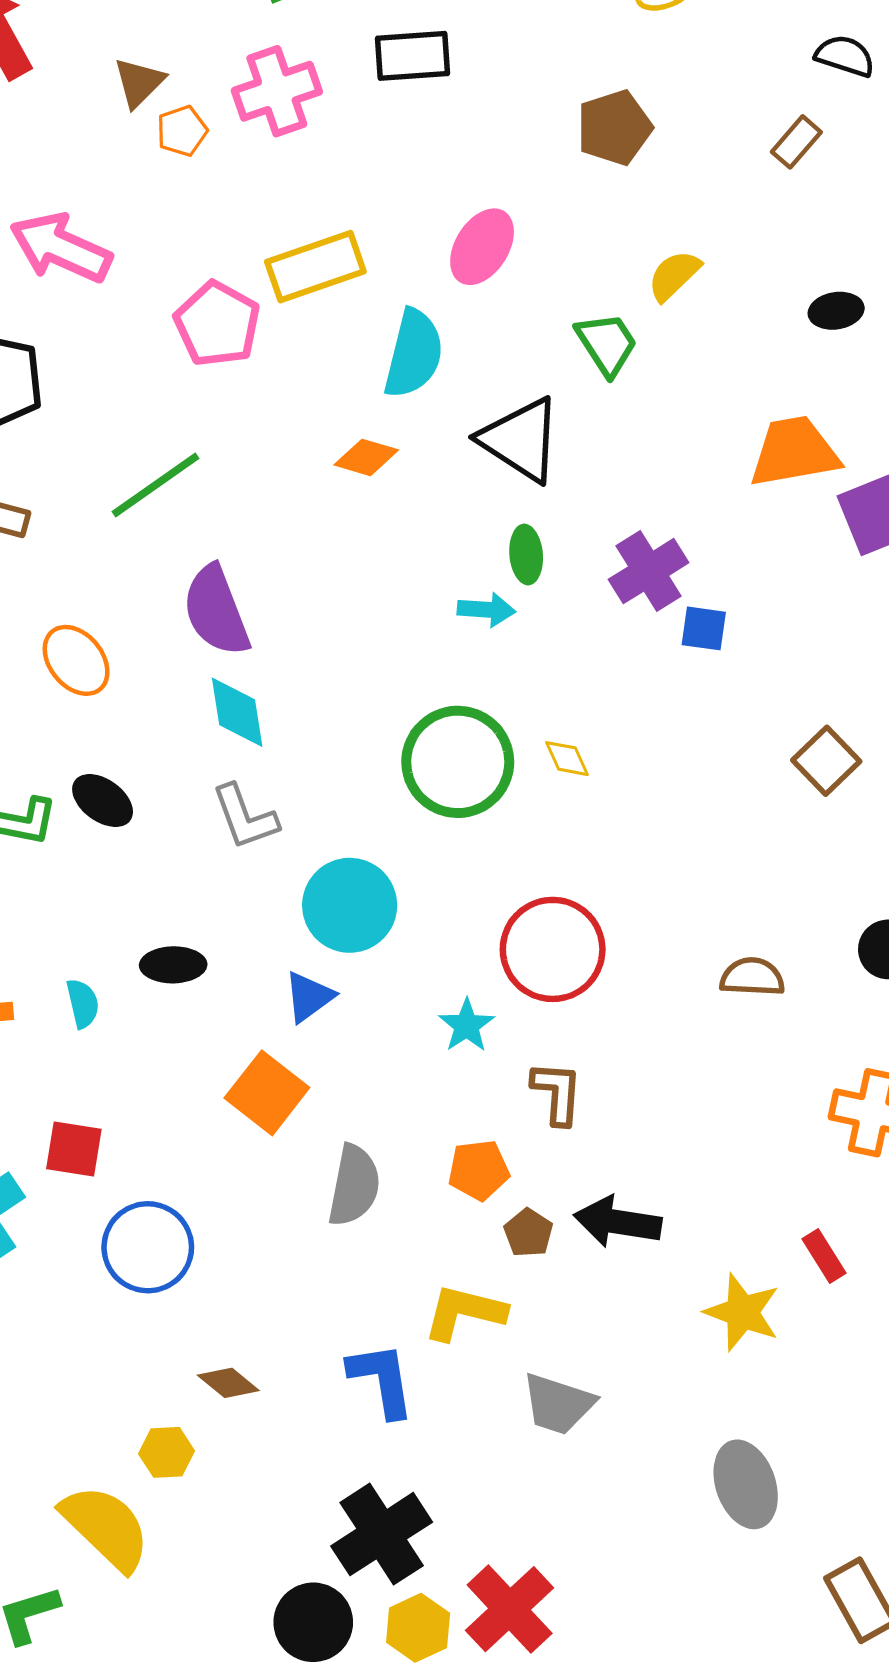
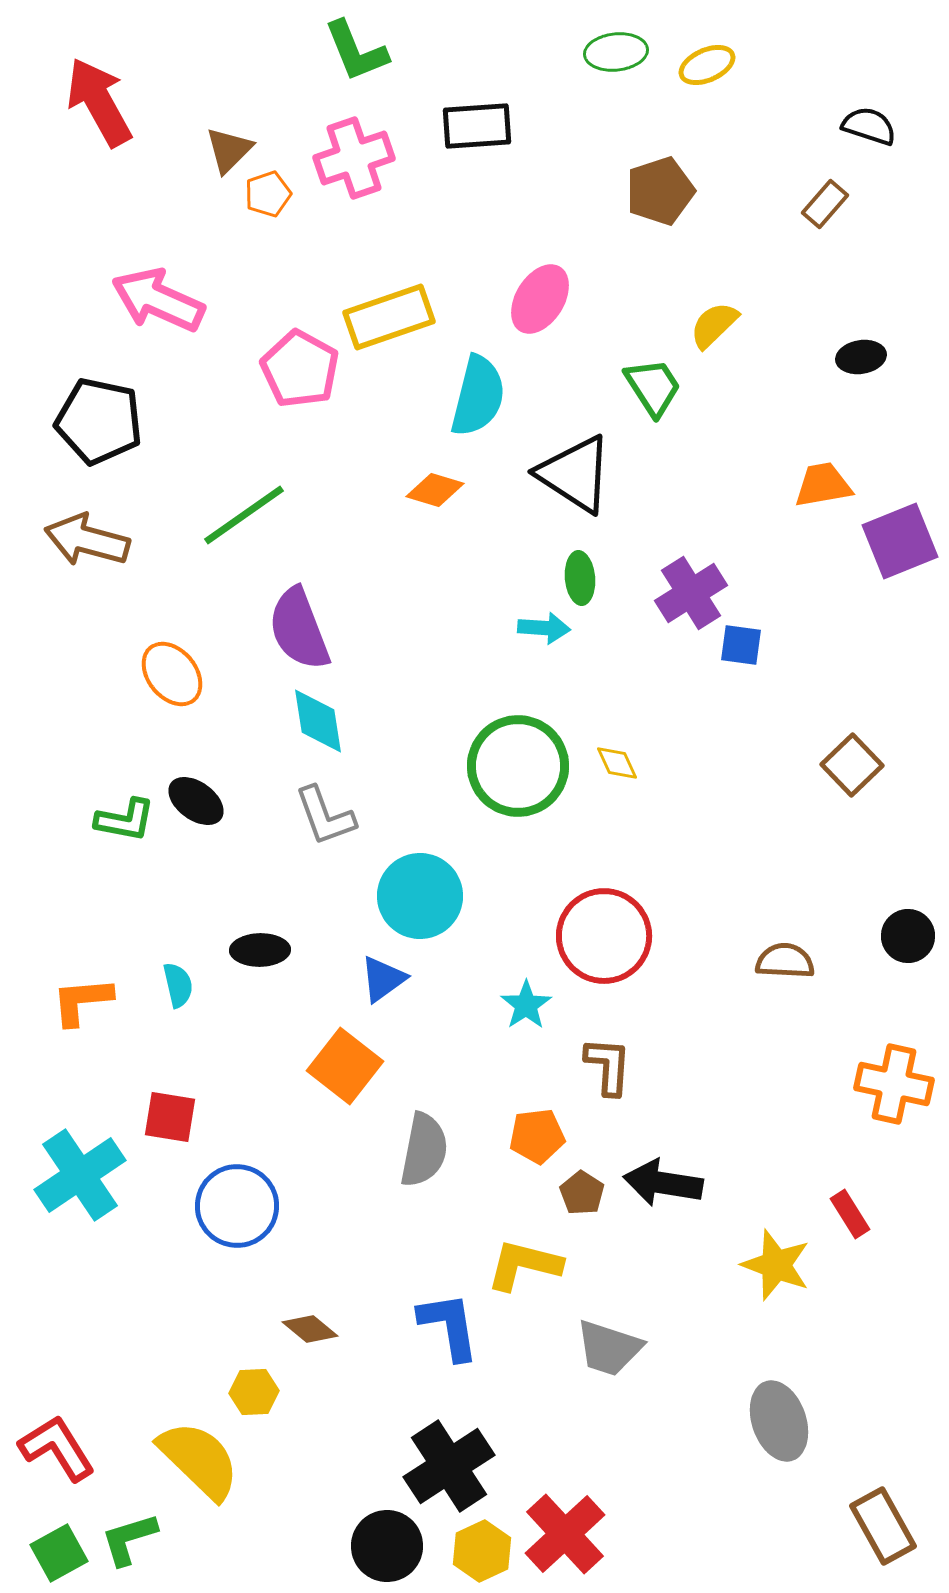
orange trapezoid: (794, 452) -> (823, 485), size x0.7

